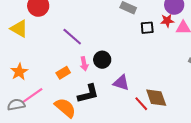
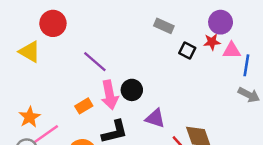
black square: (147, 28) -> (187, 51), turned 32
pink arrow: (84, 64) -> (110, 95), size x1.6
orange star: (19, 72) -> (30, 117), moved

